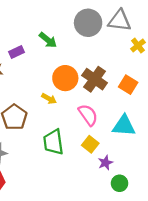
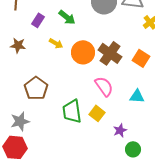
purple rectangle: (16, 52) -> (38, 20), moved, turned -32
yellow arrow: (49, 99) -> (56, 43), moved
cyan triangle: (124, 126) -> (137, 96), size x0.7
yellow square: (90, 144) -> (97, 113), moved

